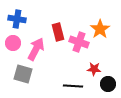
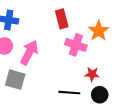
red rectangle: (58, 32) -> (62, 19), moved
black circle: (108, 84) -> (100, 95), moved

